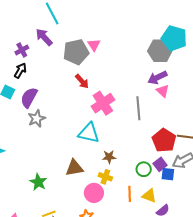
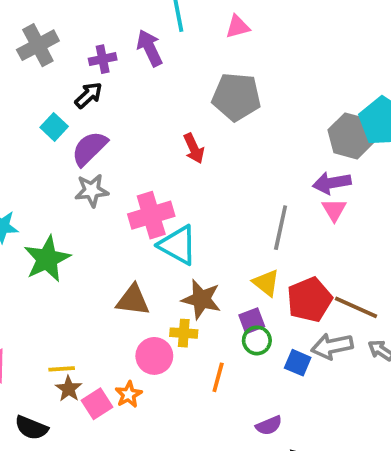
pink triangle: (94, 45) -> (238, 27), moved, turned 32
gray pentagon: (76, 52) -> (236, 97), moved
pink cross: (103, 103) -> (151, 215), moved
brown star: (109, 157) -> (201, 299), size x1.5
purple square: (160, 164) -> (252, 321), moved
yellow cross: (105, 177) -> (184, 333), turned -32
green star: (38, 182) -> (47, 259), moved, size x1.4
yellow triangle: (149, 196) -> (266, 283), moved

